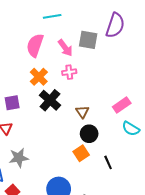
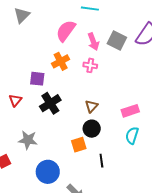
black cross: (50, 100) -> (50, 103), moved
purple square: (12, 103) -> (37, 79), moved
cyan semicircle: (131, 129) -> (132, 135), turned 60
gray star: (19, 158) -> (28, 140), moved

